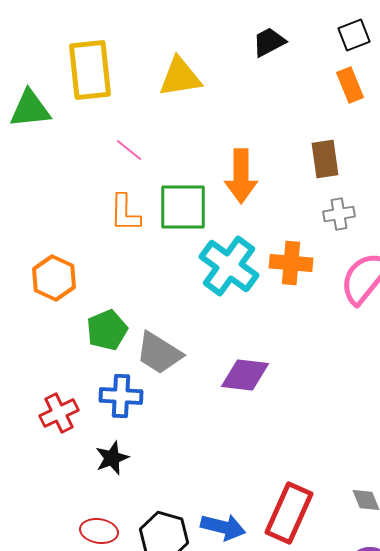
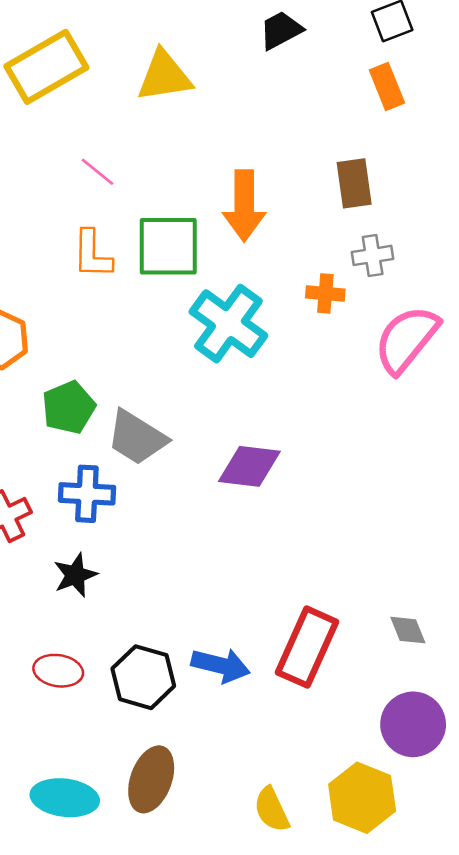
yellow rectangle: (90, 70) -> (46, 67), turned 66
orange cross: (291, 263) -> (325, 293), moved, size x0.7

